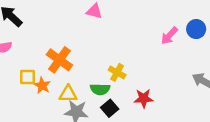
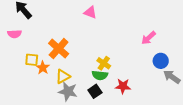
blue circle: (196, 29) -> (161, 61), moved
green semicircle: (100, 89) -> (100, 75), moved
yellow triangle: (68, 94) -> (63, 77), turned -35

